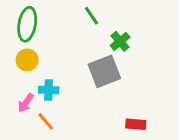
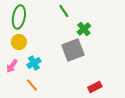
cyan cross: (49, 90) -> (34, 63), turned -32
pink arrow: (26, 103) -> (12, 66), moved
red rectangle: (136, 124) -> (95, 87), turned -32

